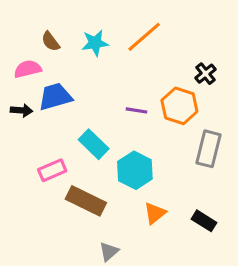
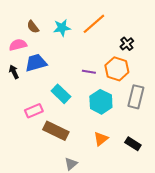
black cross: (206, 74) -> (127, 44), moved
black arrow: (21, 110) -> (14, 72), turned -120
cyan hexagon: (135, 170) -> (101, 102), moved

